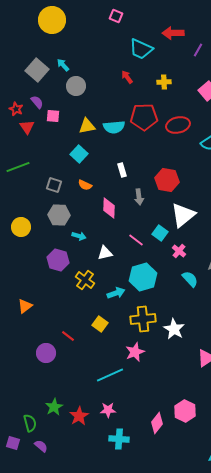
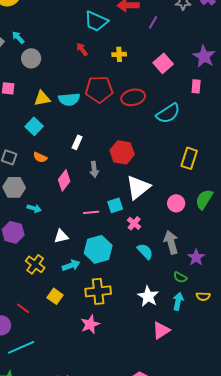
white rectangle: (122, 170) -> (77, 142), turned 40
pink diamond: (109, 208) -> (64, 180), turned 35
cyan square: (160, 233) -> (115, 205), turned 35
pink line: (136, 240) -> (91, 212), turned -42
white triangle: (105, 253) -> (61, 236), moved
yellow cross: (85, 280) -> (35, 264), moved
white star: (174, 329) -> (148, 296), moved
cyan line: (110, 375) -> (21, 347), moved

